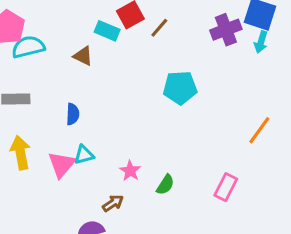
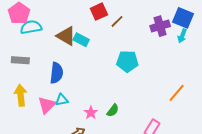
cyan rectangle: (107, 31) -> (81, 40), moved
brown triangle: (83, 56) -> (66, 36), size x1.5
blue semicircle: (73, 114) -> (56, 73), size x1.5
green semicircle: (165, 185) -> (113, 110), moved

